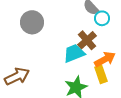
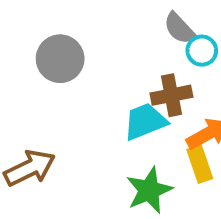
brown cross: (87, 40) -> (171, 95), turned 30

